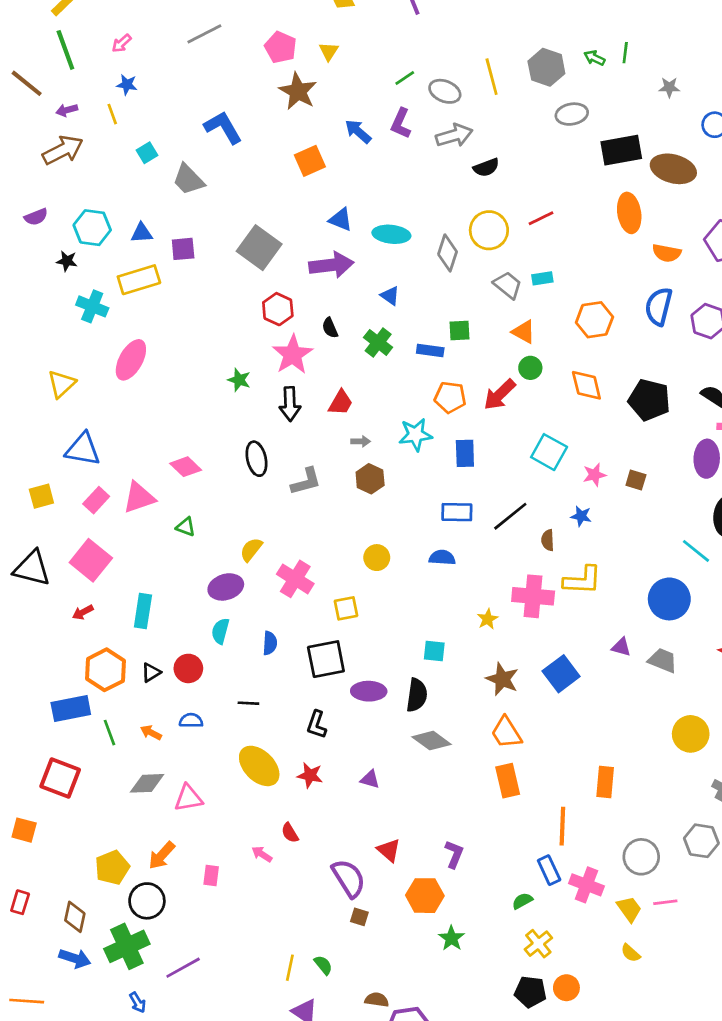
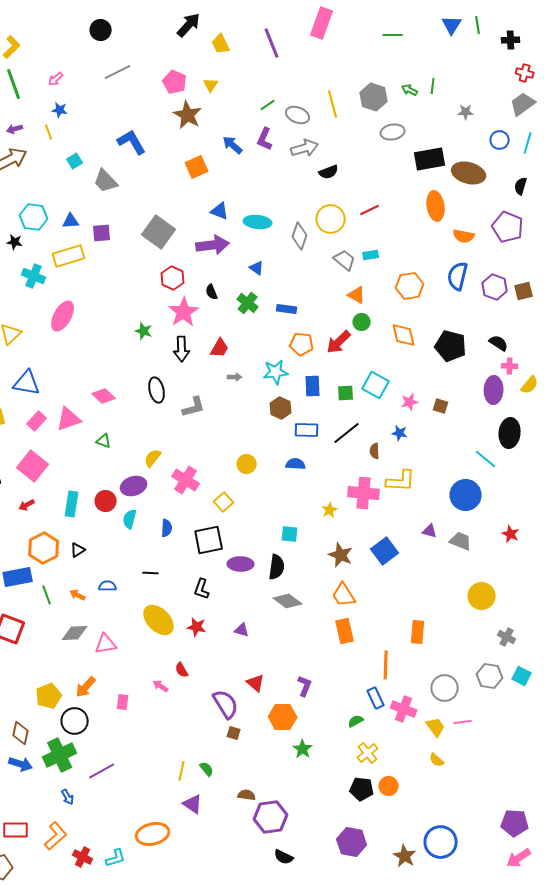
green square: (460, 330) -> (346, 393), moved
brown hexagon: (370, 479) -> (281, 408), moved
yellow square: (346, 608) -> (224, 502), turned -30
red circle: (188, 668) -> (106, 501), moved

